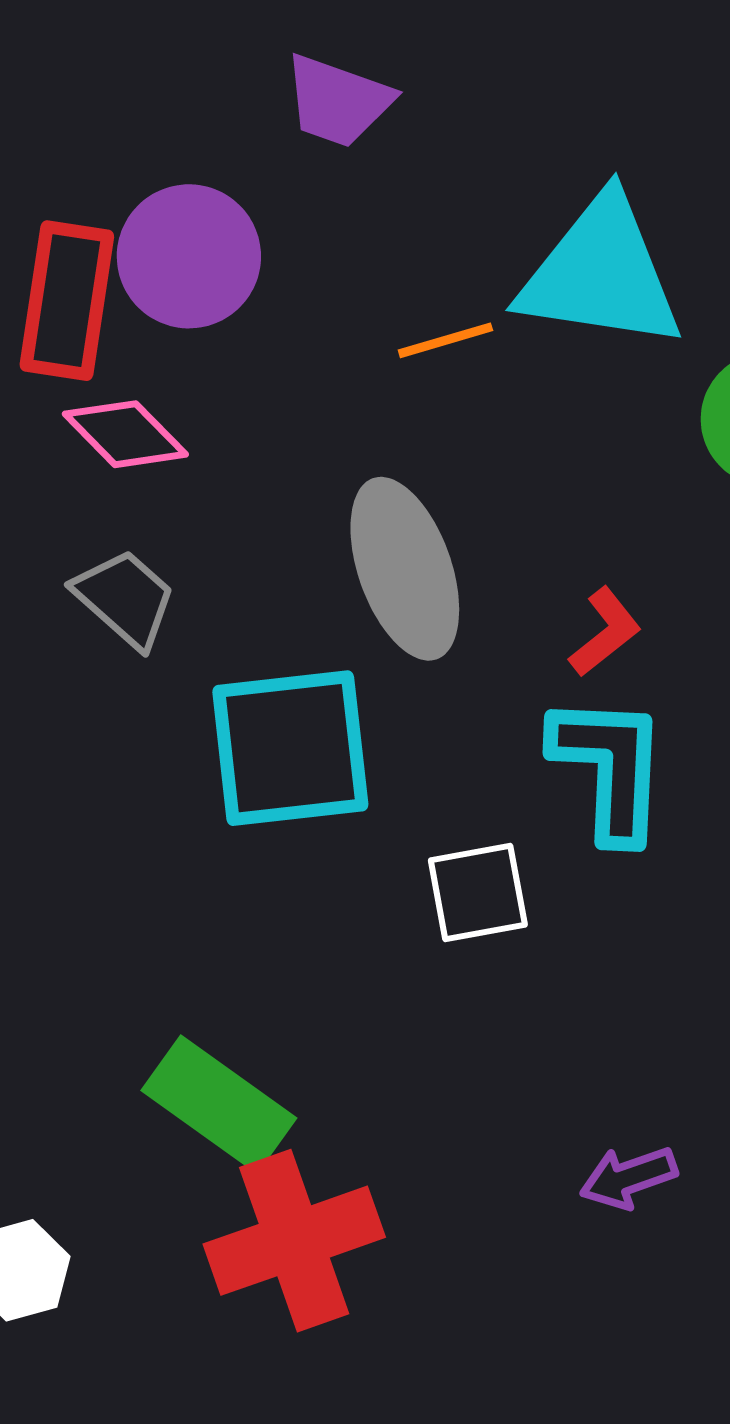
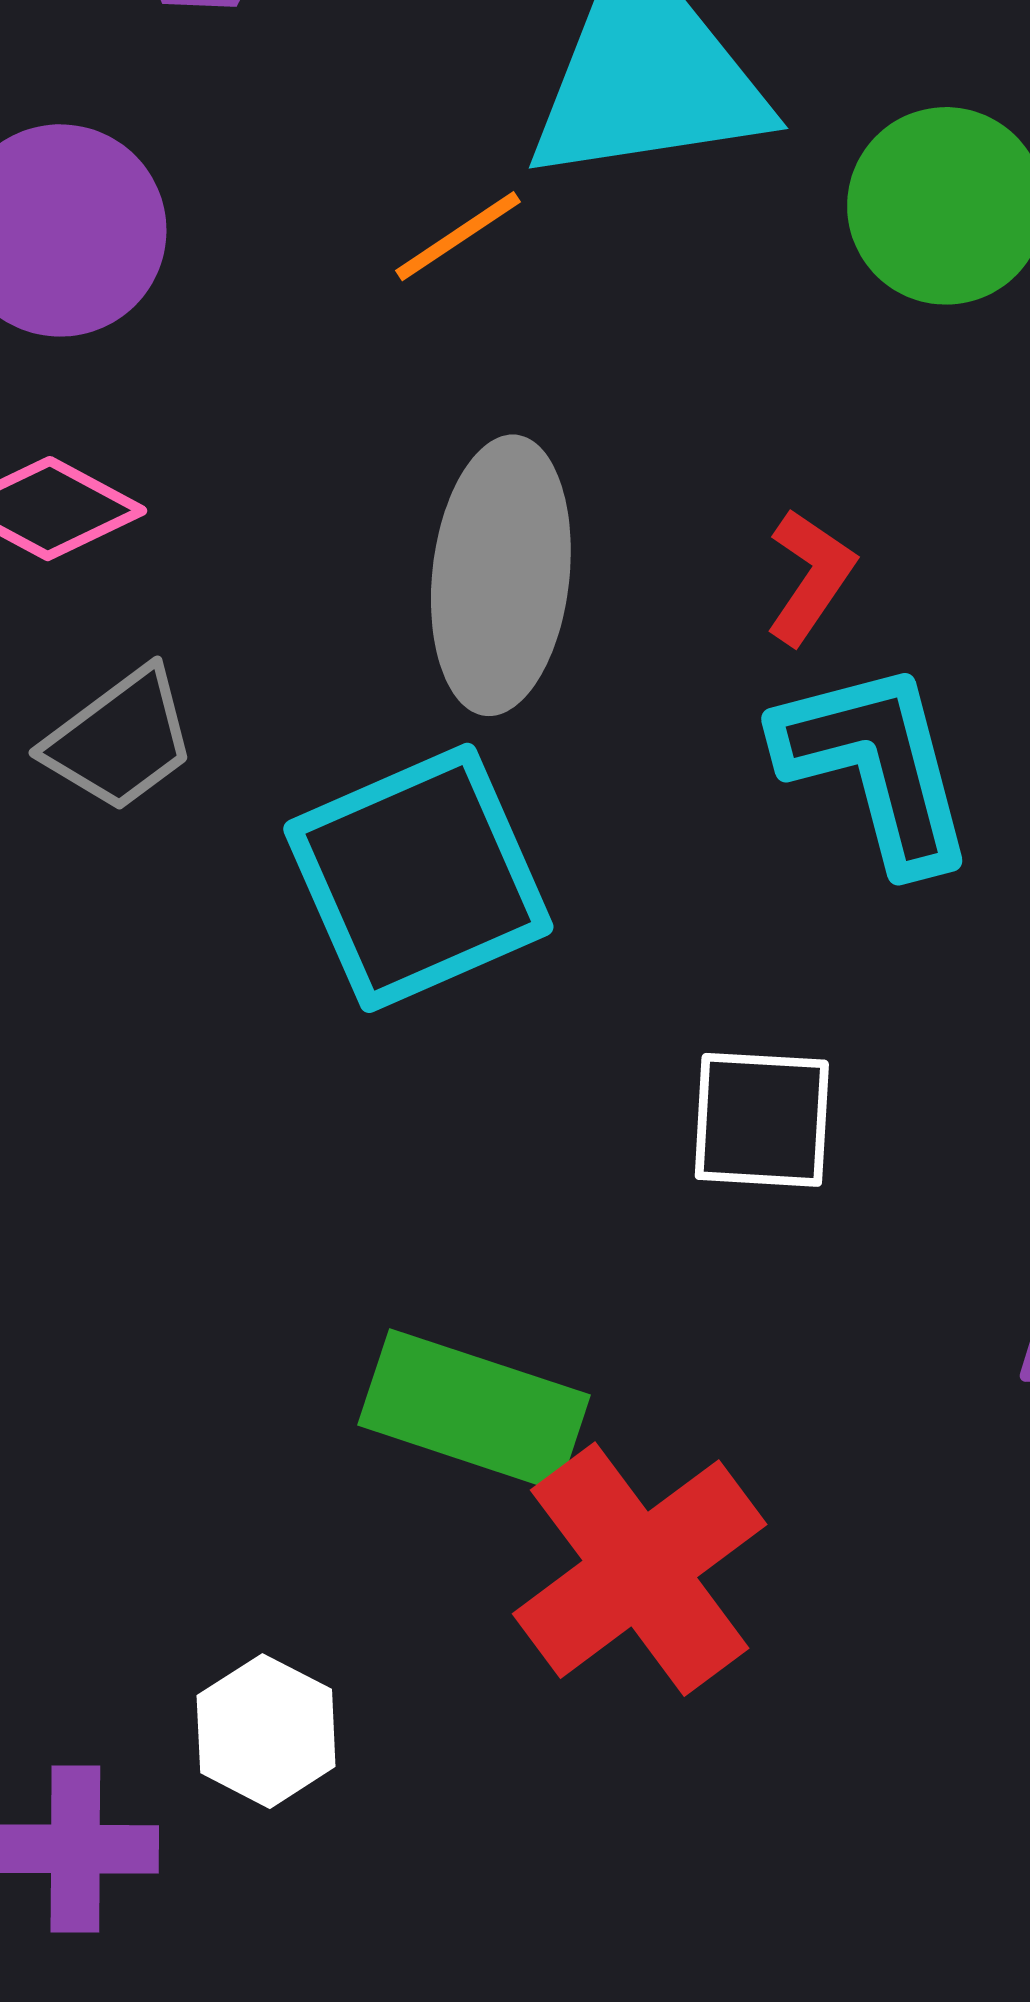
gray ellipse: (405, 569) -> (501, 575), turned 43
gray trapezoid: (125, 598) -> (120, 740), turned 119
white square: (478, 892) -> (762, 1120), moved, turned 31

